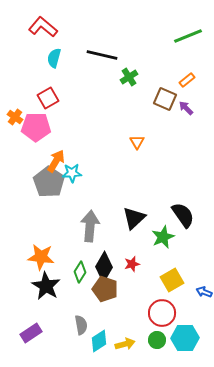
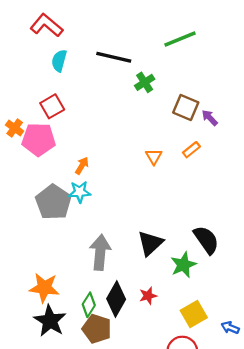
green line: (188, 36) -> (180, 39), moved
orange rectangle: (187, 80) -> (191, 150), moved
orange arrow: (56, 161) -> (82, 166), moved, size x0.7
brown pentagon: (105, 289) -> (97, 329), moved

